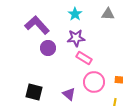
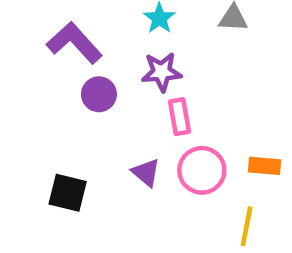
pink rectangle: (84, 58) -> (179, 117), turned 49
purple triangle: (69, 94) -> (146, 173), moved

